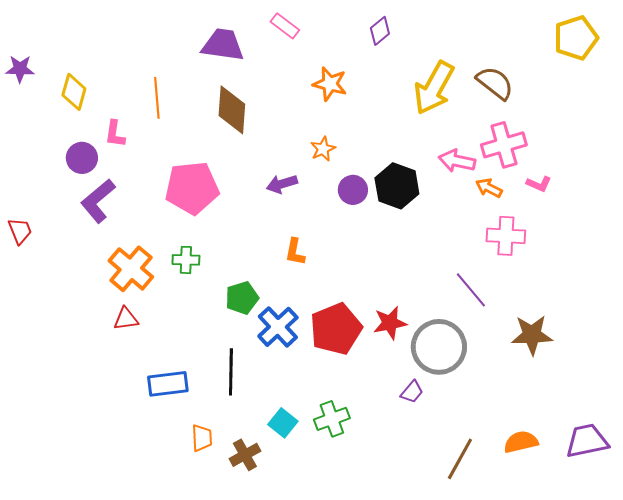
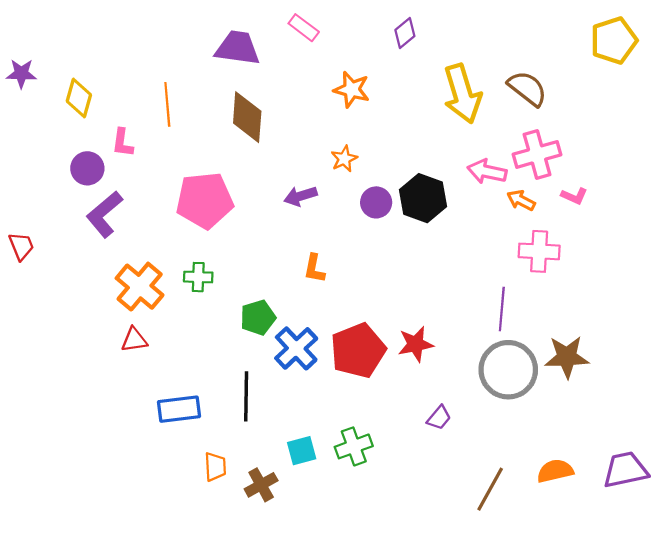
yellow arrow: (434, 88) -> (462, 94), turned -46
purple line: (471, 290) -> (502, 309), turned 45
gray circle: (439, 347) -> (508, 370), moved
cyan square: (283, 423) -> (302, 451), turned 36

